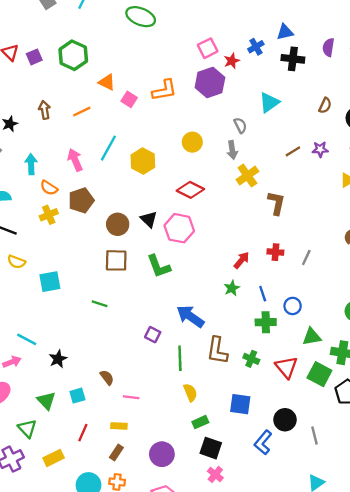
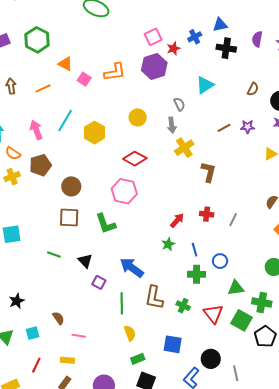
black triangle: (149, 219) -> (85, 261), moved

